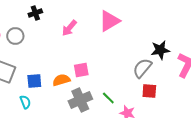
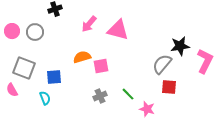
pink triangle: (109, 21) -> (118, 30), moved, turned 45
orange semicircle: (61, 80) -> (82, 57), moved
gray cross: (80, 100) -> (100, 96), size x0.6

